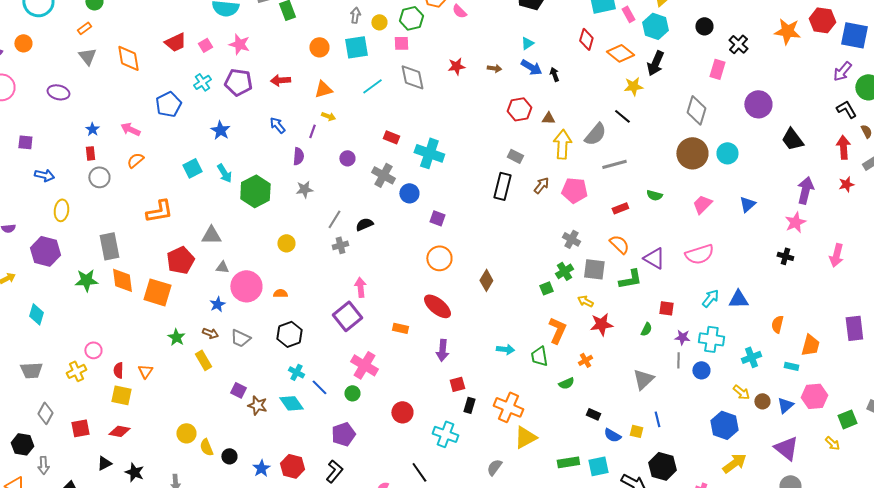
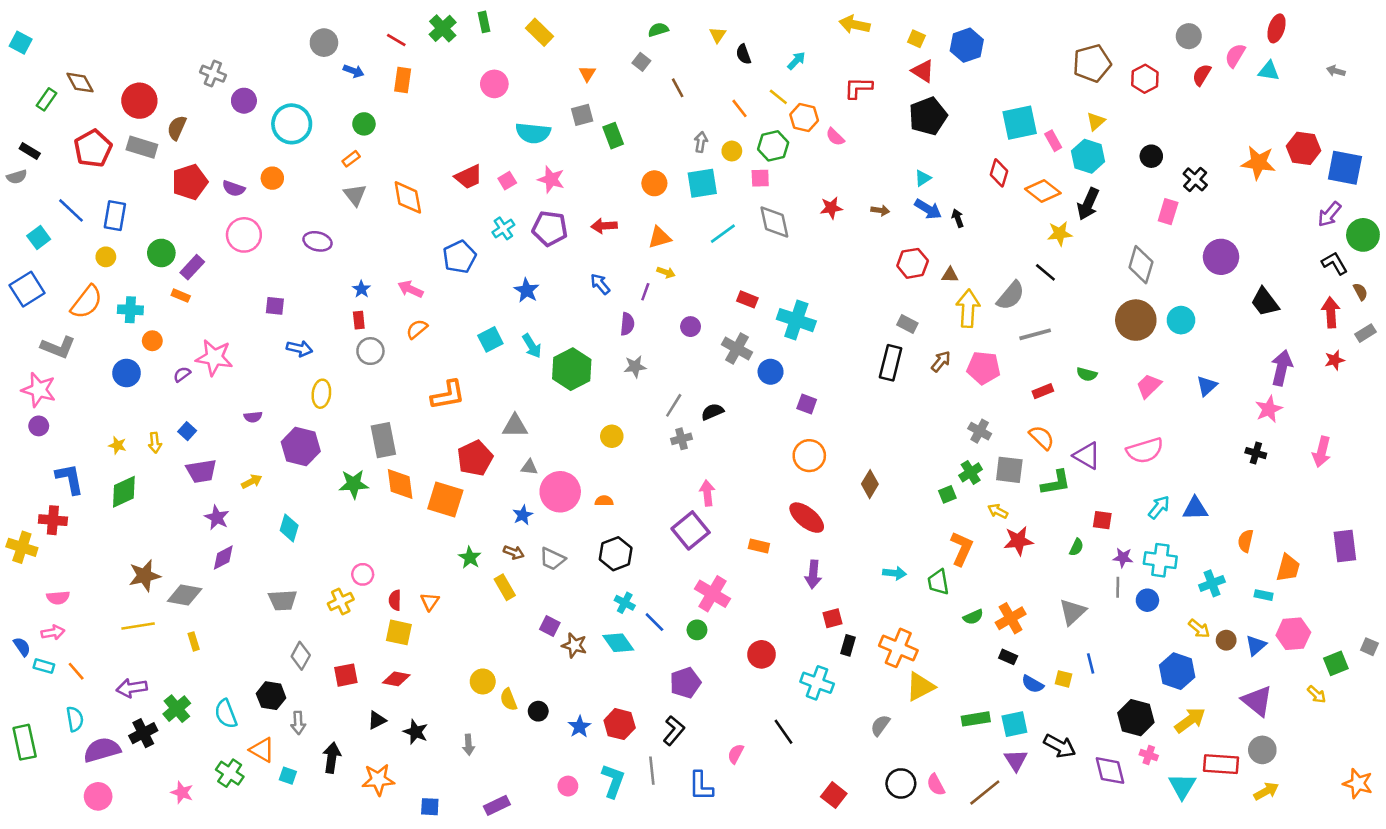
orange cross: (585, 360) -> (1011, 618), moved, size x1.6
black hexagon: (662, 466) -> (1136, 718), moved

